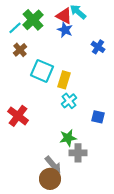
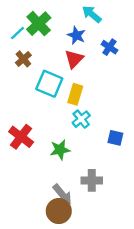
red triangle: (64, 16) -> (74, 59), moved, turned 48
blue cross: (98, 47) -> (109, 47), moved
green star: (68, 138) -> (60, 150), moved

